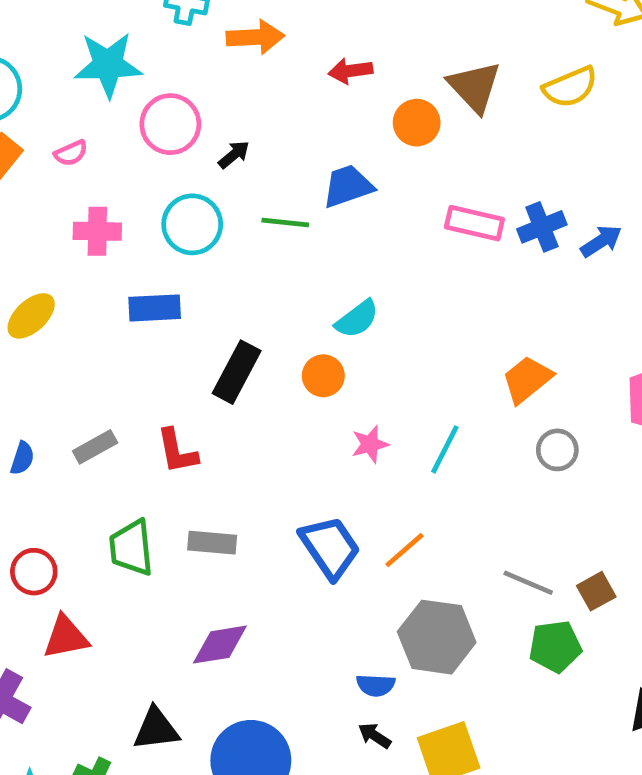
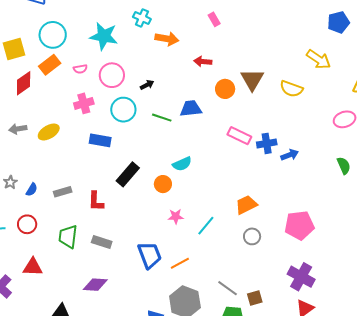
yellow semicircle: (570, 87) -> (291, 89), turned 30
pink circle: (170, 124) -> (112, 75), moved
pink cross: (97, 231) -> (84, 103), turned -30
red circle: (34, 572) -> (27, 224), moved

